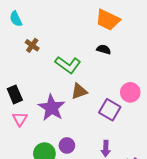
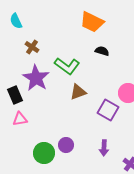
orange trapezoid: (108, 20) -> (92, 22), moved
purple star: (52, 108) -> (36, 78), moved
pink triangle: (20, 119) -> (20, 119), turned 49

